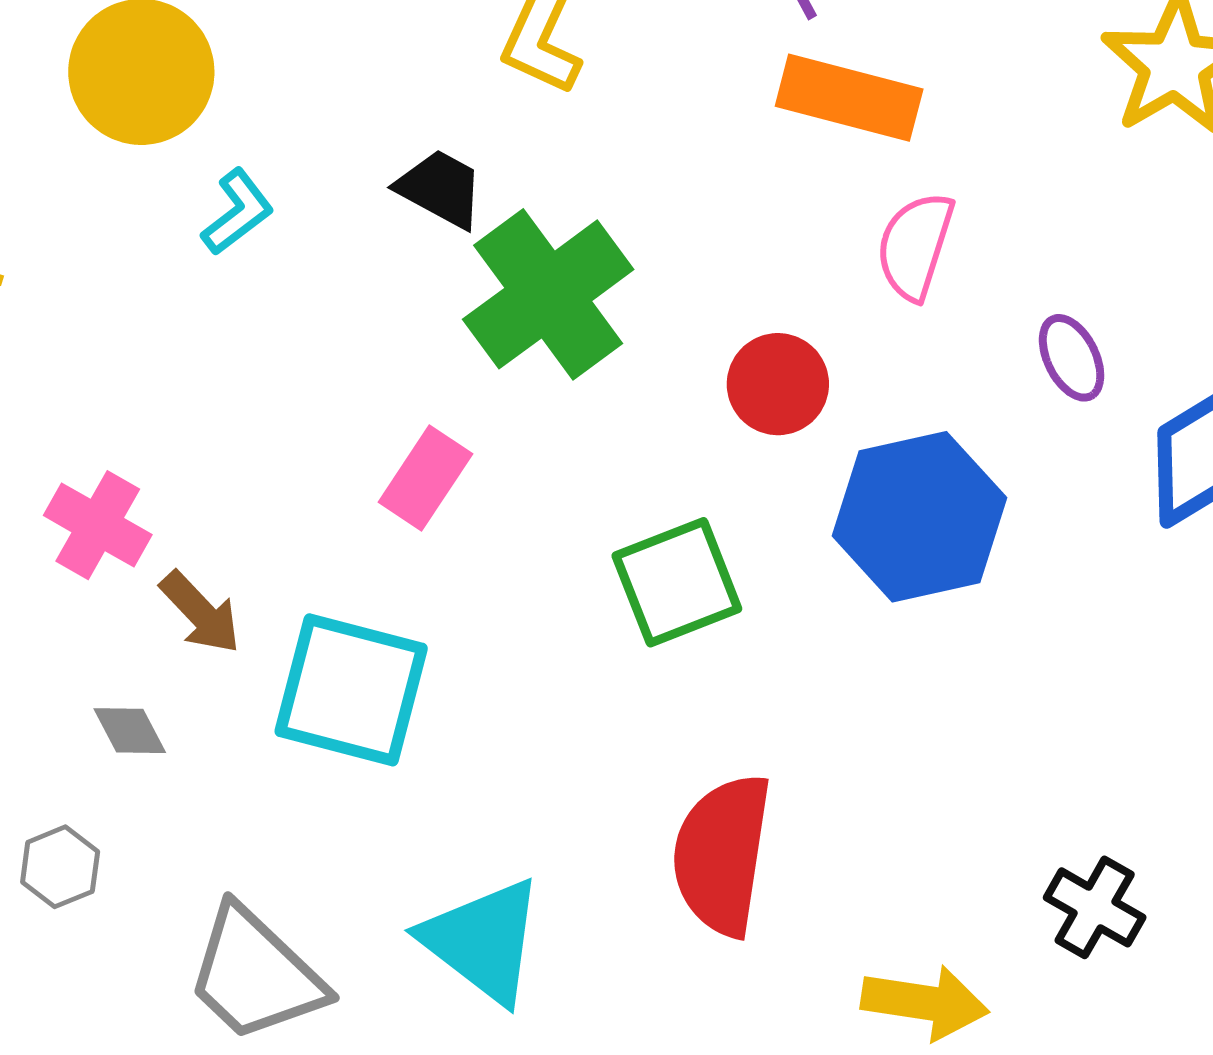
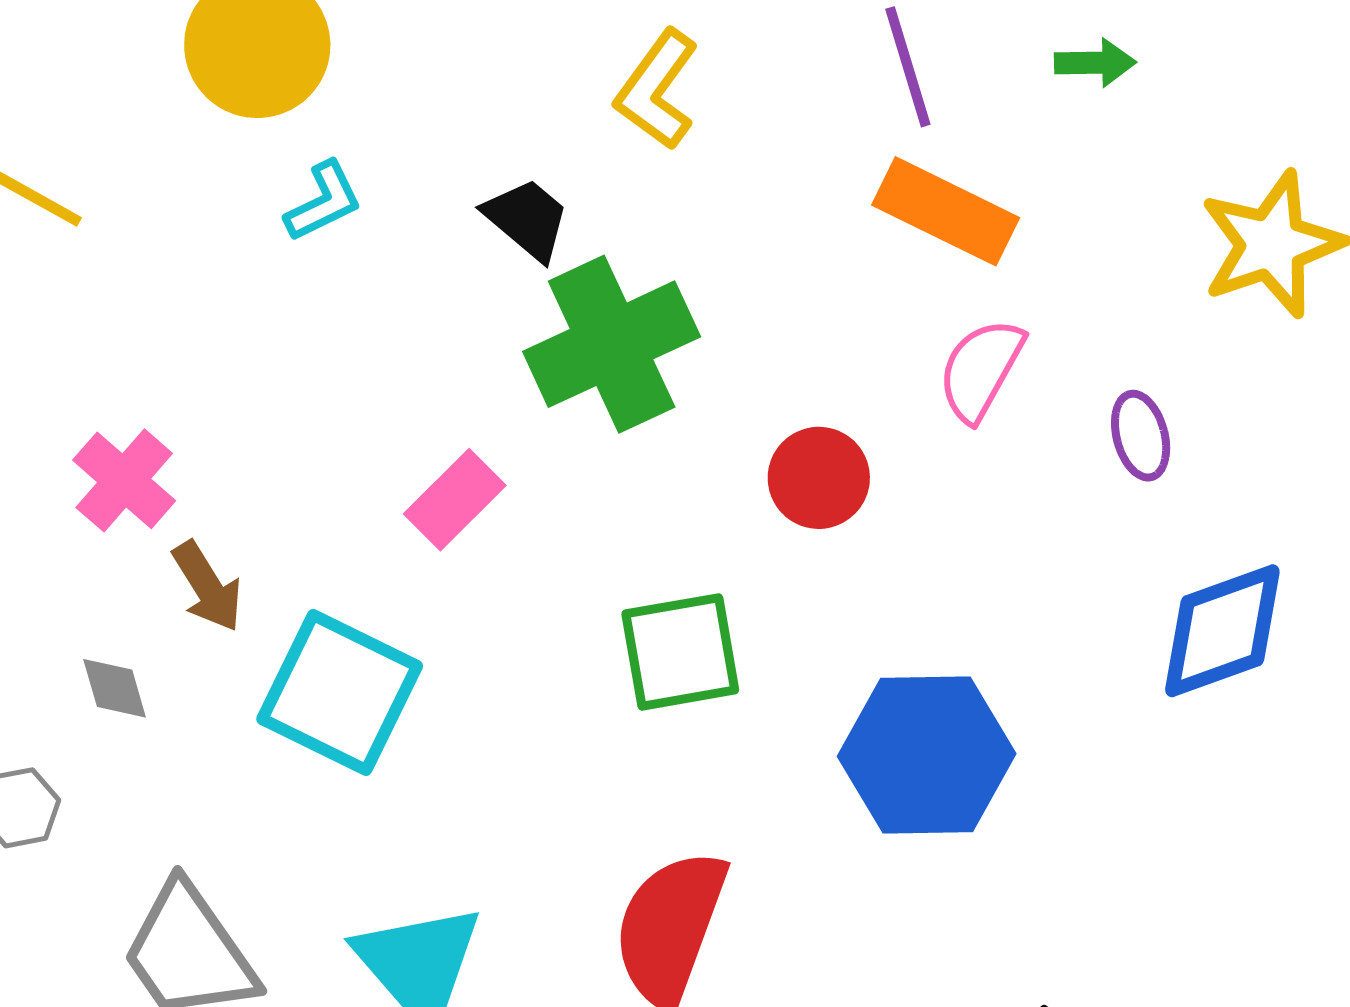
purple ellipse: (1072, 358) -> (1141, 436), moved
blue hexagon: (919, 517) -> (927, 755), moved

